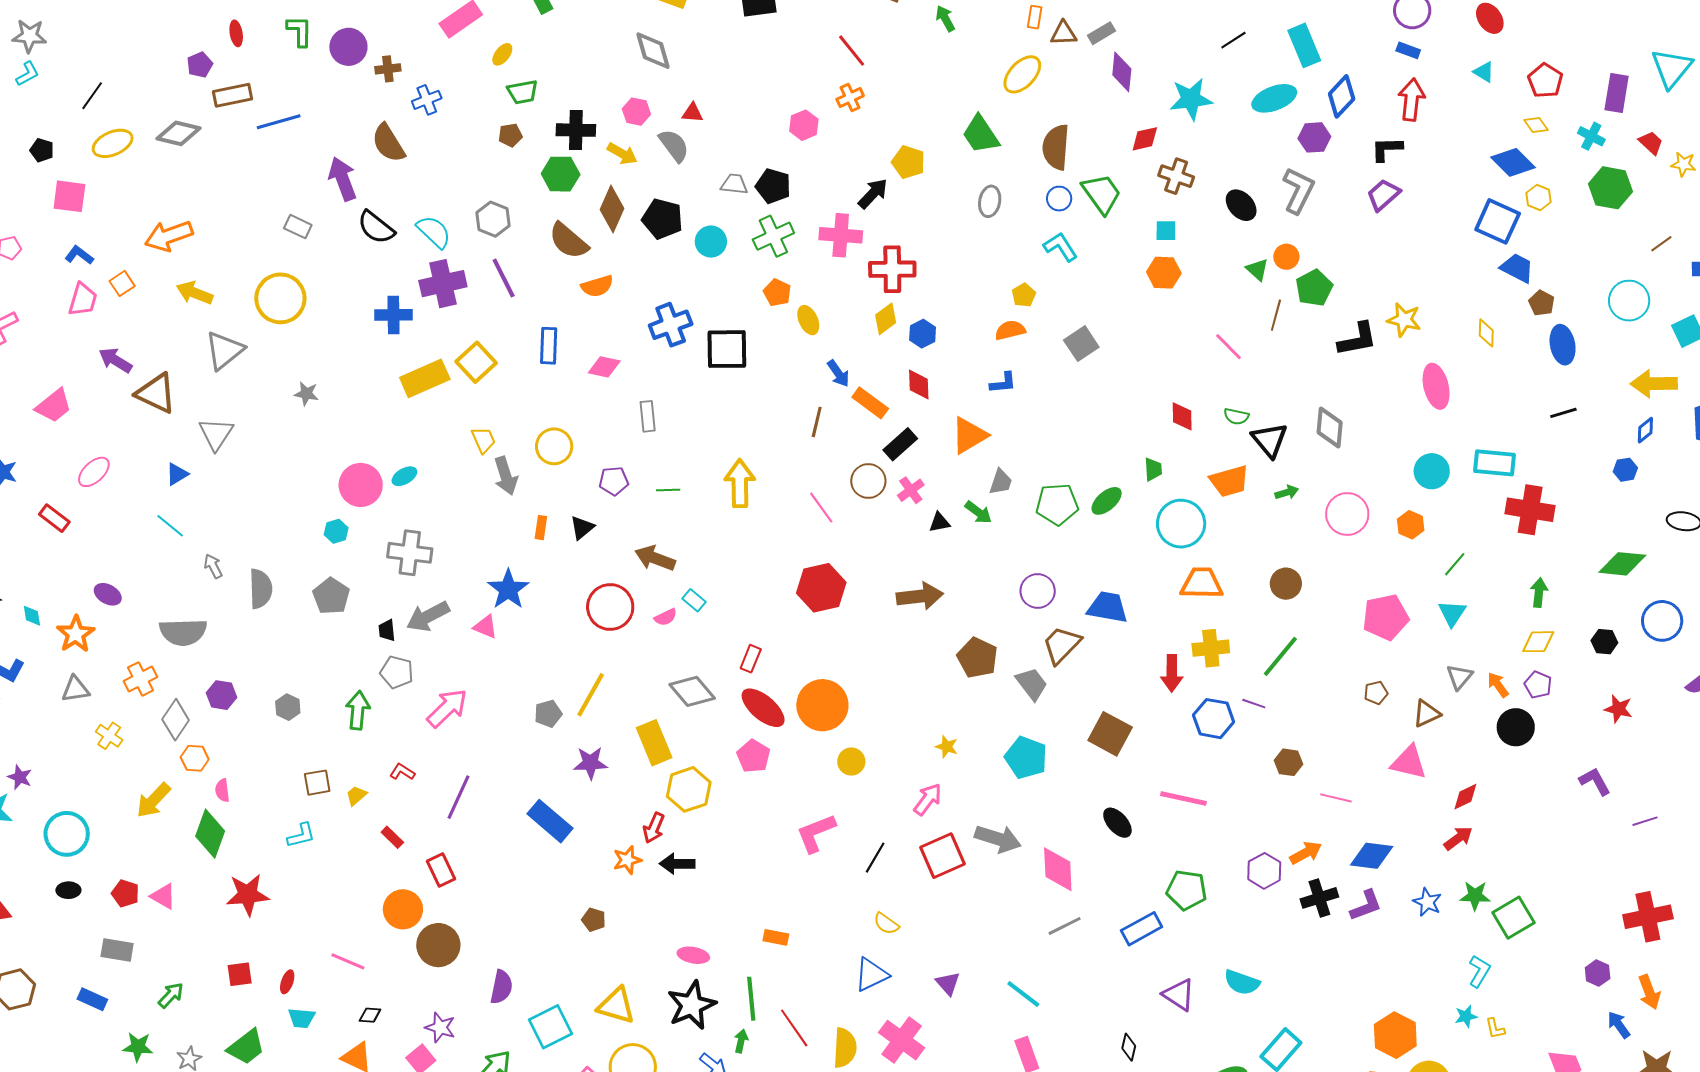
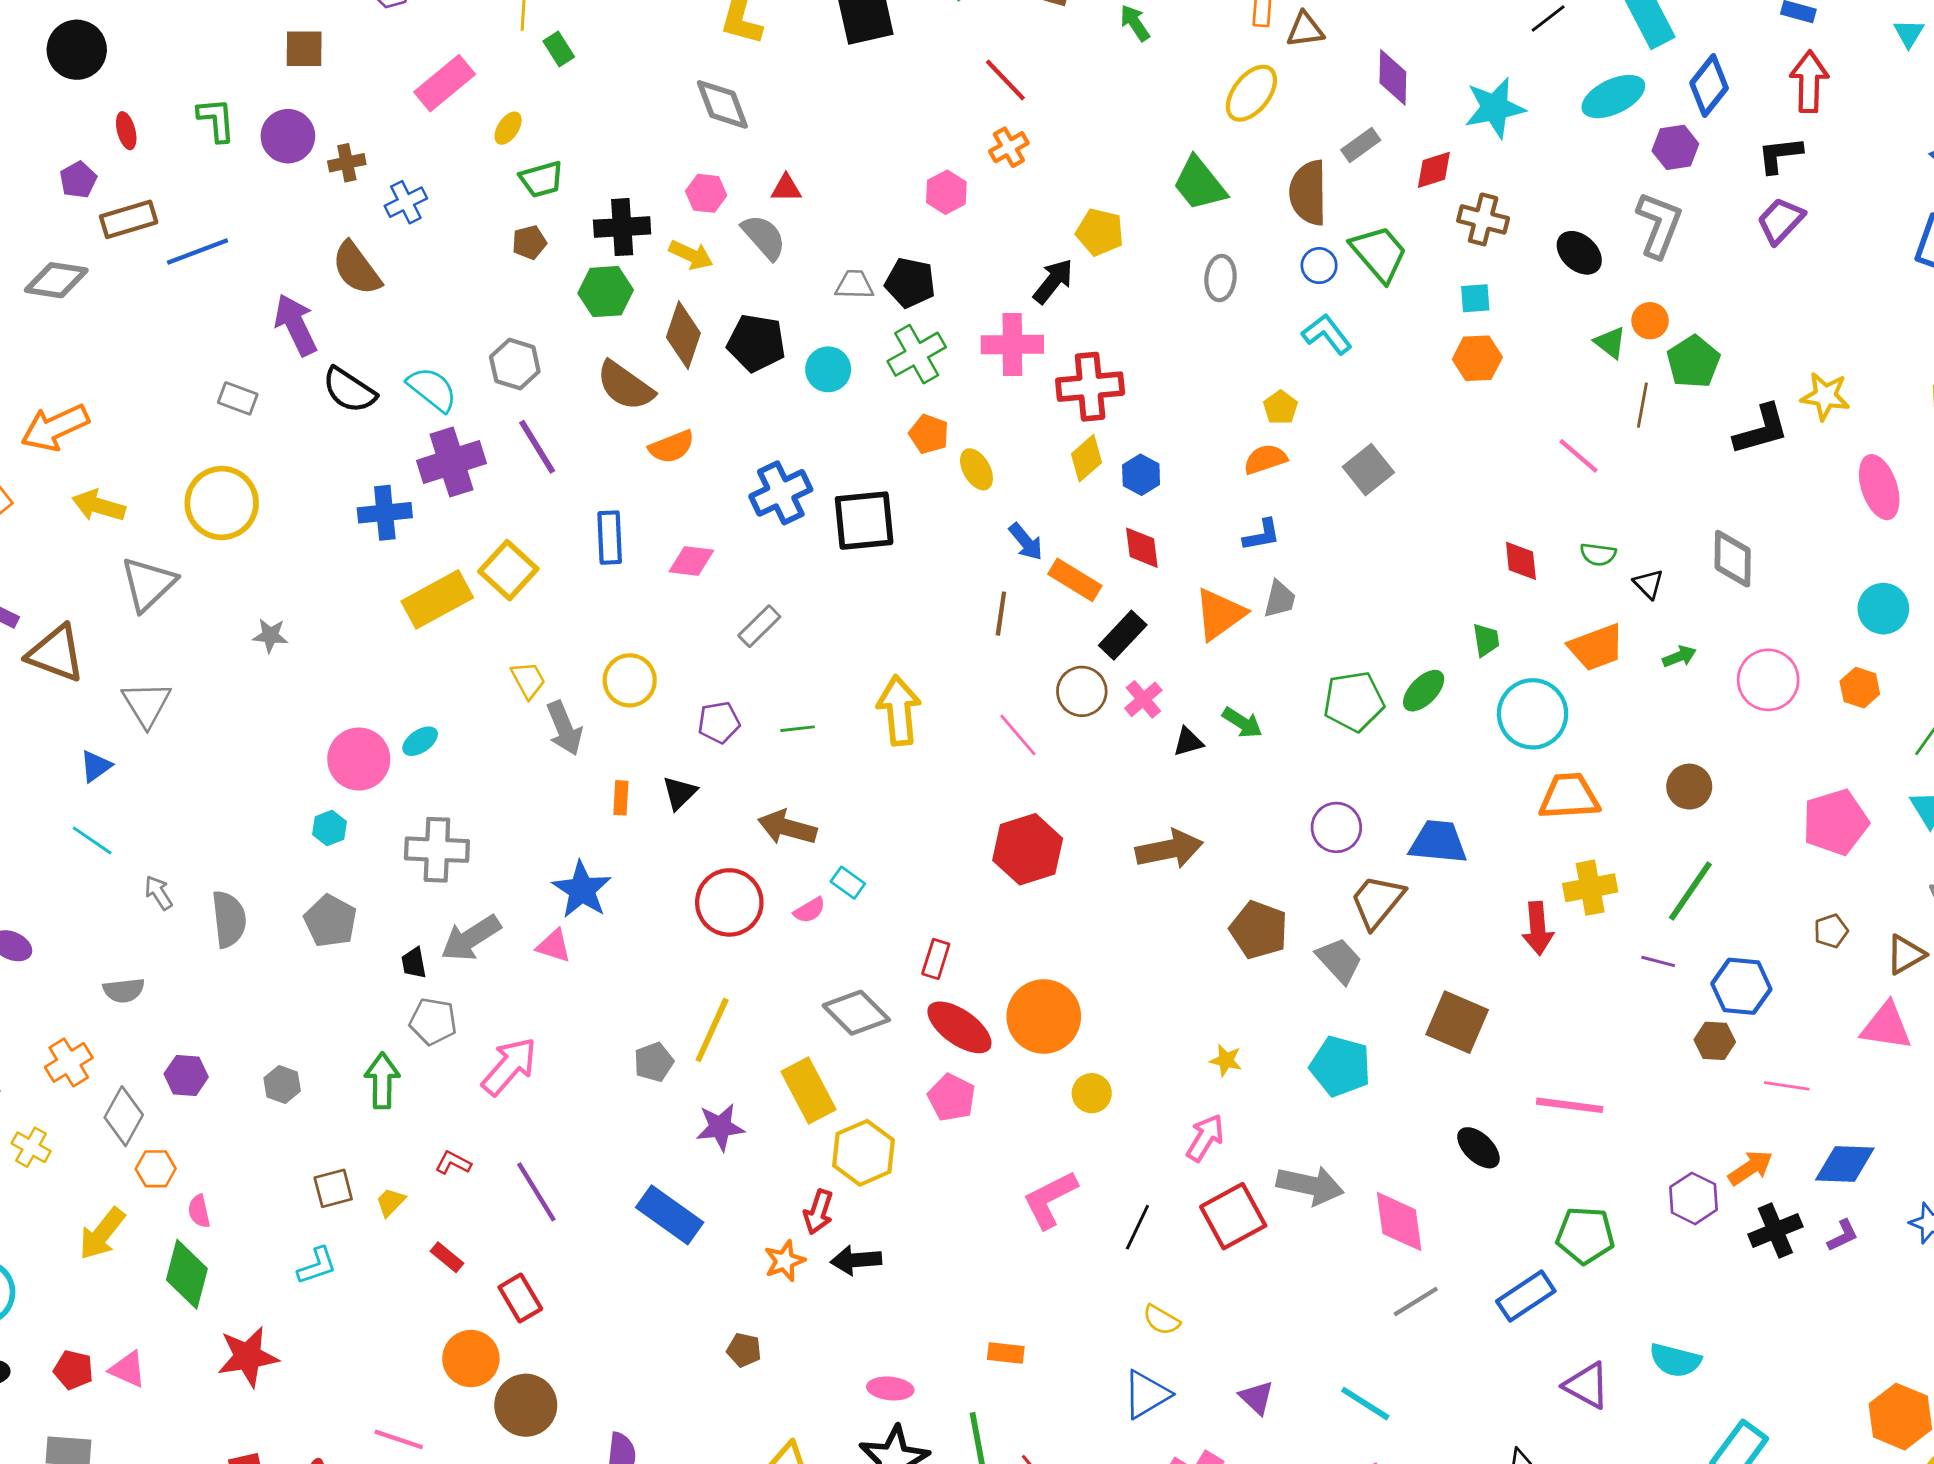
gray rectangle: (1102, 33) -> (1361, 145), moved
cyan triangle: (1484, 72) -> (1909, 33), turned 35
gray rectangle: (648, 416) -> (759, 626), turned 56
black triangle: (1270, 440) -> (1648, 584), size x0.6
gray trapezoid: (1001, 482) -> (1280, 599), moved
gray semicircle: (183, 632) -> (124, 990), size x0.6
blue hexagon: (1214, 719) -> (1741, 986), moved
purple line: (459, 797) -> (536, 1192), turned -51
purple L-shape: (1366, 906) -> (1843, 1235), size x0.7

